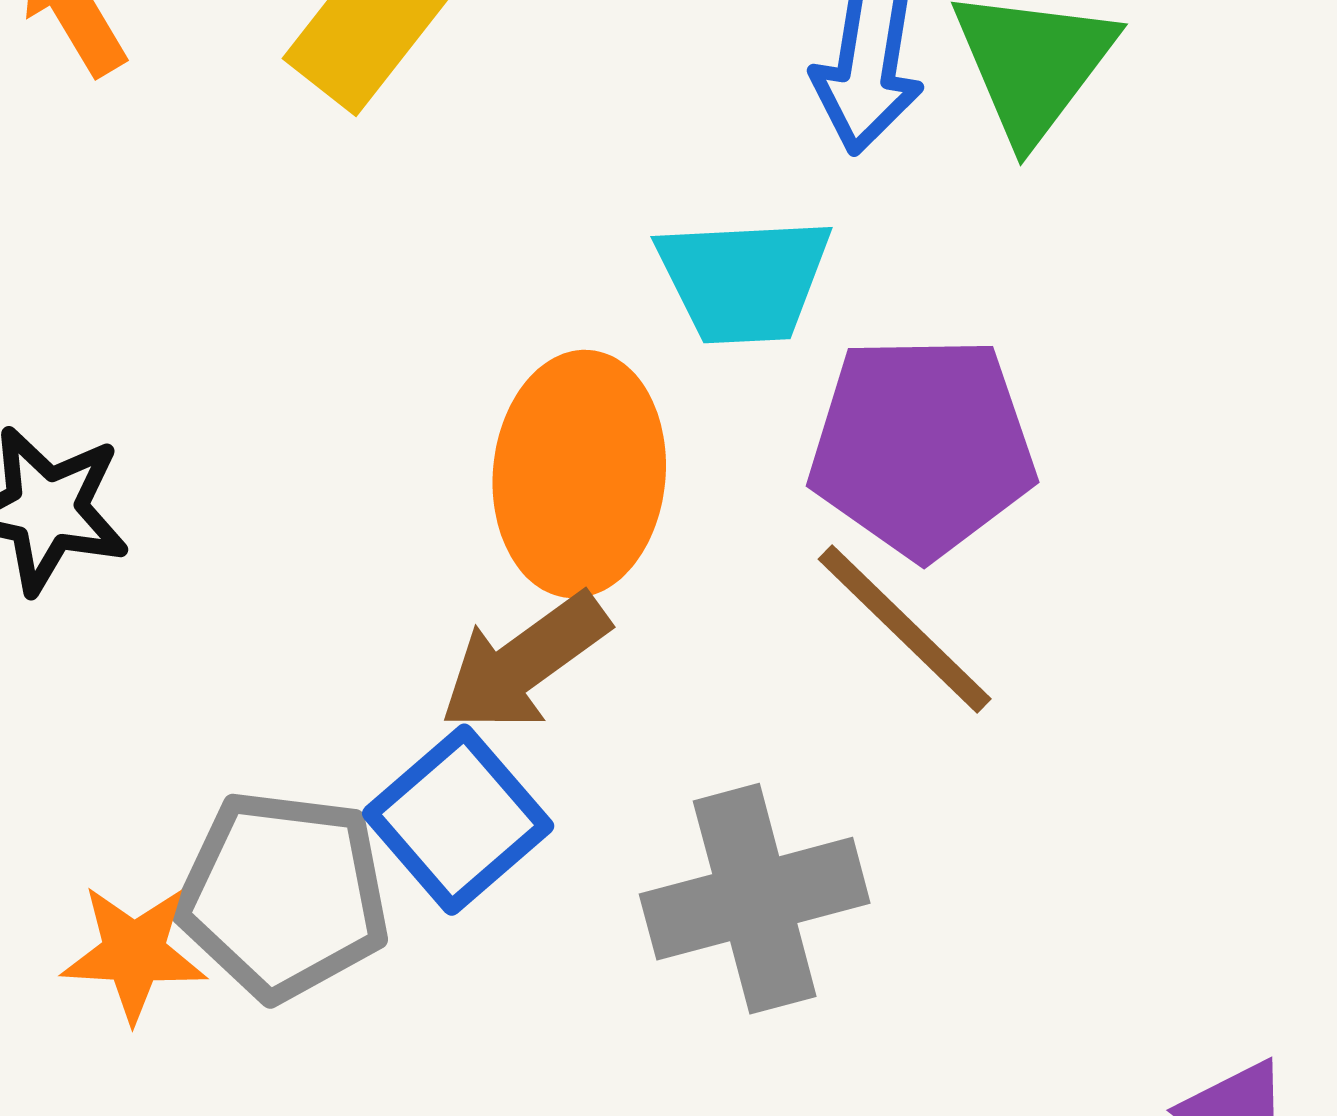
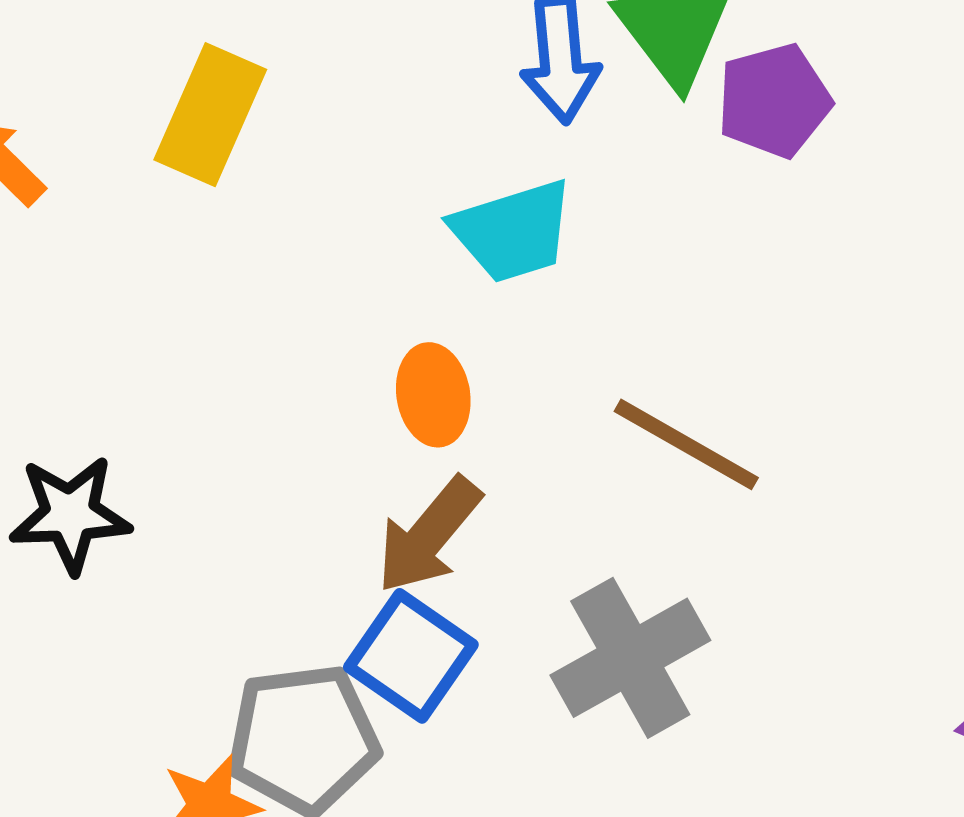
purple pentagon: (922, 447) -> (774, 101), moved, size x0.7
orange ellipse: (579, 474) -> (433, 395), size x0.6

